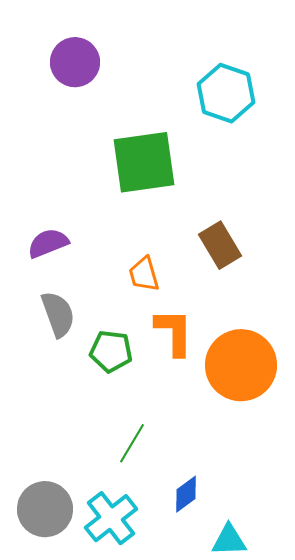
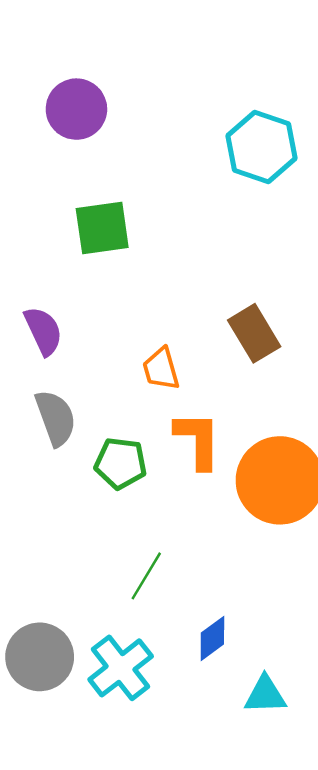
green square: (144, 162) -> (102, 228), moved, size x0.7
purple semicircle: (48, 243) -> (43, 331), turned 87

